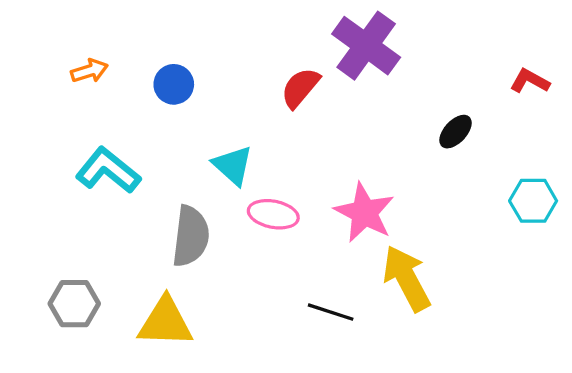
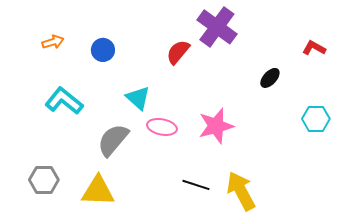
pink star: (364, 213) -> (216, 126), turned 30
gray semicircle: (191, 236) -> (113, 140), turned -147
yellow arrow: (407, 278) -> (241, 191), moved

